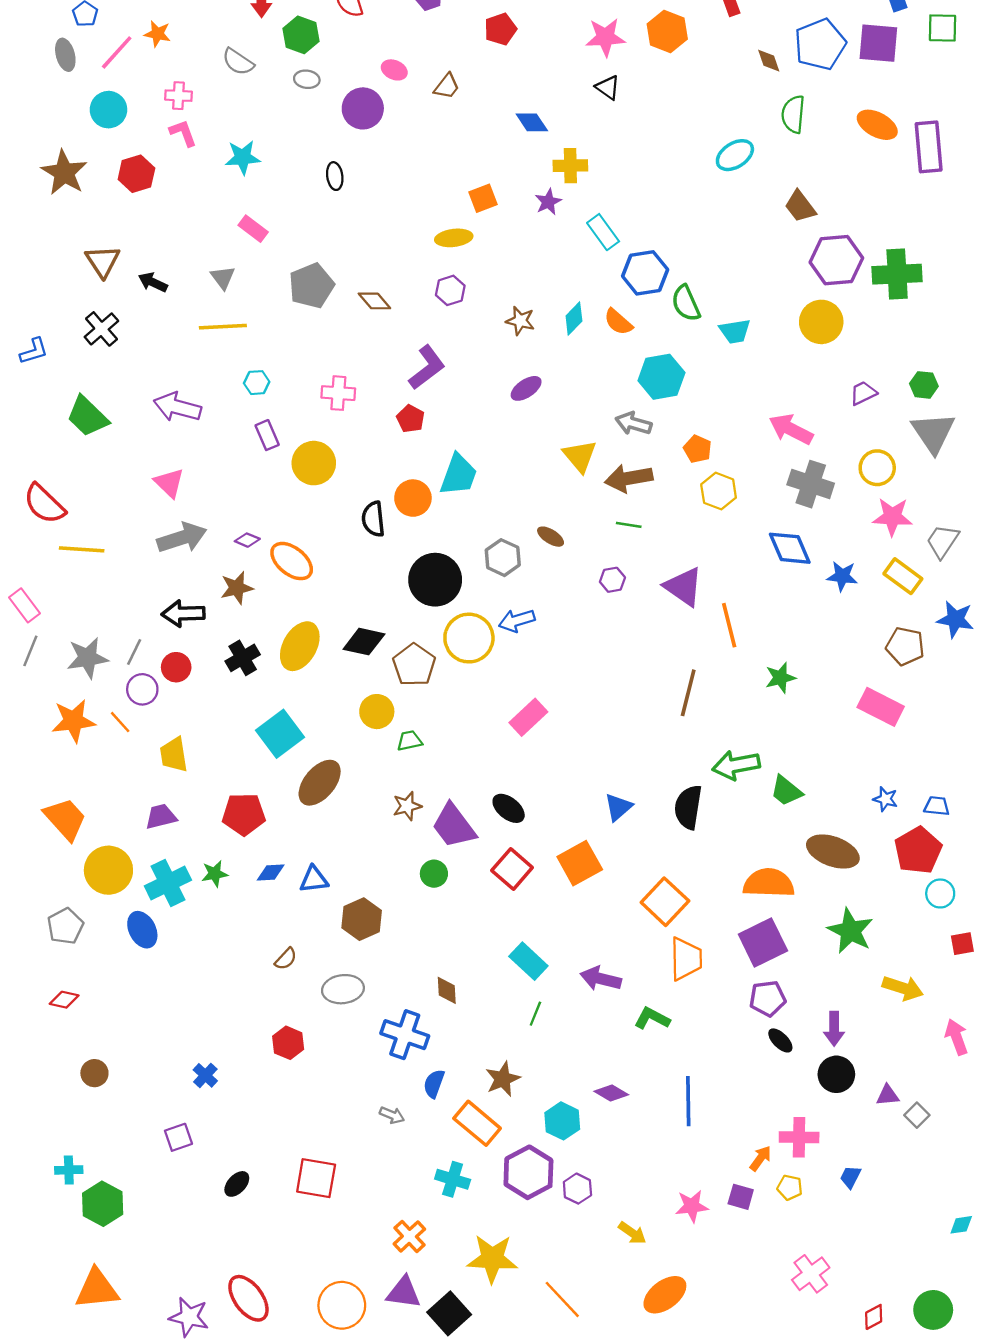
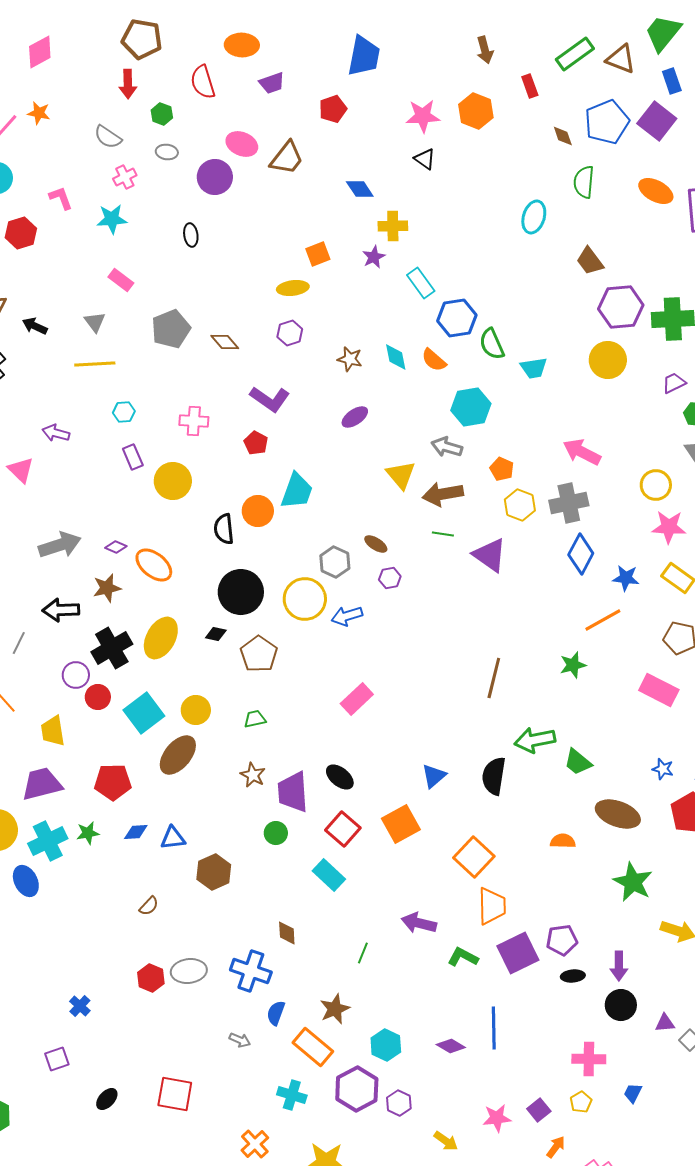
green hexagon: (301, 35) -> (162, 114), size x0.7
purple square: (878, 43) -> (657, 121), turned 33
pink ellipse: (394, 70) -> (242, 144), size x1.4
brown trapezoid: (447, 86) -> (287, 158), size x1.5
pink cross: (178, 96) -> (125, 177), moved, turned -30
cyan ellipse: (735, 155) -> (534, 217), turned -40
cyan diamond: (574, 318) -> (396, 357), turned -56
purple L-shape: (427, 367) -> (270, 399), turned 72
purple trapezoid: (863, 393) -> (674, 383), moved
purple arrow: (177, 407) -> (56, 433), size x0.7
pink triangle: (169, 483) -> (21, 470), moved
gray cross: (811, 484) -> (569, 503), moved, turned -30
blue diamond: (790, 548) -> (581, 554), turned 51
black circle: (435, 580) -> (241, 592), moved
purple hexagon: (612, 580) -> (390, 578), moved
purple triangle: (684, 587) -> (490, 555), moved
orange line: (729, 625) -> (603, 620), moved, turned 75
yellow circle: (469, 638) -> (305, 599), moved
black diamond: (364, 642) -> (216, 634), size x0.6
black cross: (243, 658) -> (112, 648), size x1.4
red circle: (176, 667) -> (98, 697), moved
purple circle: (142, 689) -> (76, 675), moved
yellow circle: (377, 712) -> (196, 710), moved
brown star: (407, 806) -> (253, 775), turned -30
purple trapezoid: (161, 817) -> (42, 784), size x1.5
purple trapezoid: (454, 826) -> (293, 792), turned 33
orange semicircle: (769, 883) -> (563, 841), size x0.6
purple square: (763, 942) -> (518, 953), moved
cyan rectangle: (528, 961) -> (329, 875), moved
gray ellipse: (343, 989) -> (189, 971), moved
black ellipse: (780, 1040) -> (573, 976), turned -50
purple diamond: (611, 1093) -> (451, 1046), moved
orange arrow: (761, 1158) -> (556, 1147), moved
yellow pentagon: (790, 1187) -> (581, 1102), turned 30
purple square: (741, 1197) -> (539, 1110), turned 35

